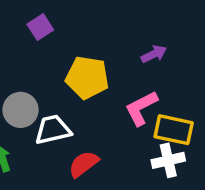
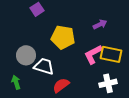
white trapezoid: (53, 130) -> (44, 66), turned 30
yellow rectangle: (174, 130) -> (111, 54), moved

